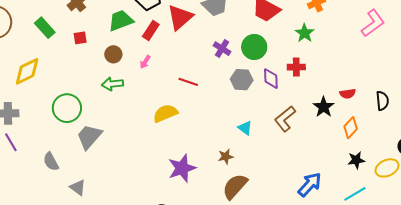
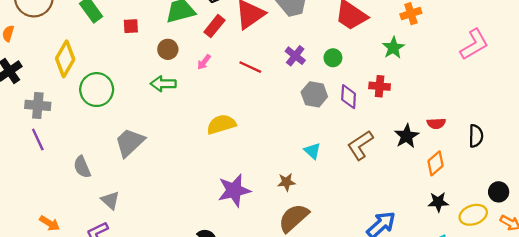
green circle: (254, 47) -> (333, 58), size x0.6
yellow diamond: (27, 71) -> (65, 59), turned -40
red line: (188, 82) -> (250, 67), moved
green circle: (67, 108) -> (97, 90), moved

